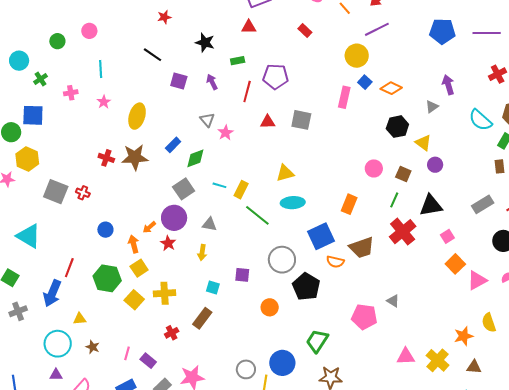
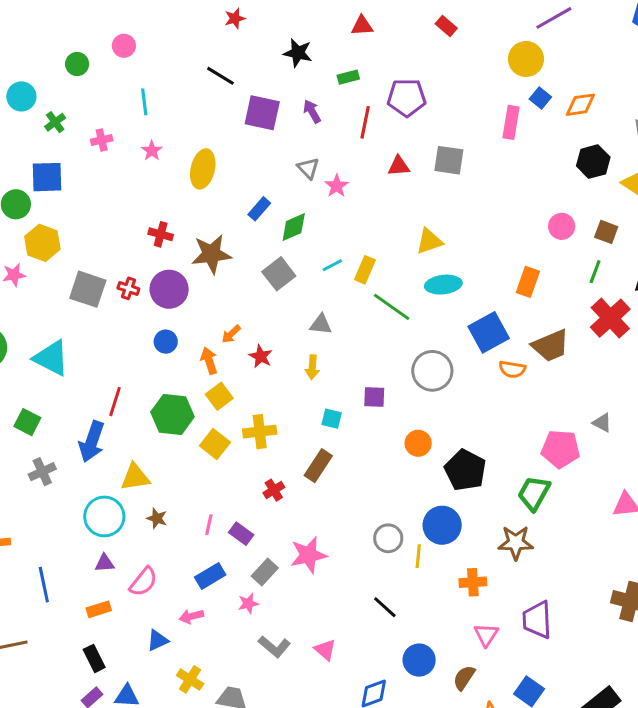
purple square: (179, 81) -> (262, 113), size x1.4
orange diamond: (391, 88) -> (580, 105), turned -30
brown star: (135, 157) -> (211, 254), moved
cyan line: (219, 185) -> (332, 265), turned -40
purple circle: (174, 218) -> (169, 289), moved
black pentagon: (306, 287) -> (465, 470), moved
yellow triangle: (80, 319) -> (135, 477), size x1.5
green trapezoid: (317, 341) -> (534, 493), moved

